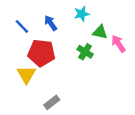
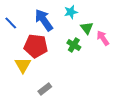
blue arrow: (51, 23) -> (44, 20), size x1.6
blue line: (22, 26) -> (11, 23), moved
green triangle: (100, 32) -> (87, 28), turned 40

